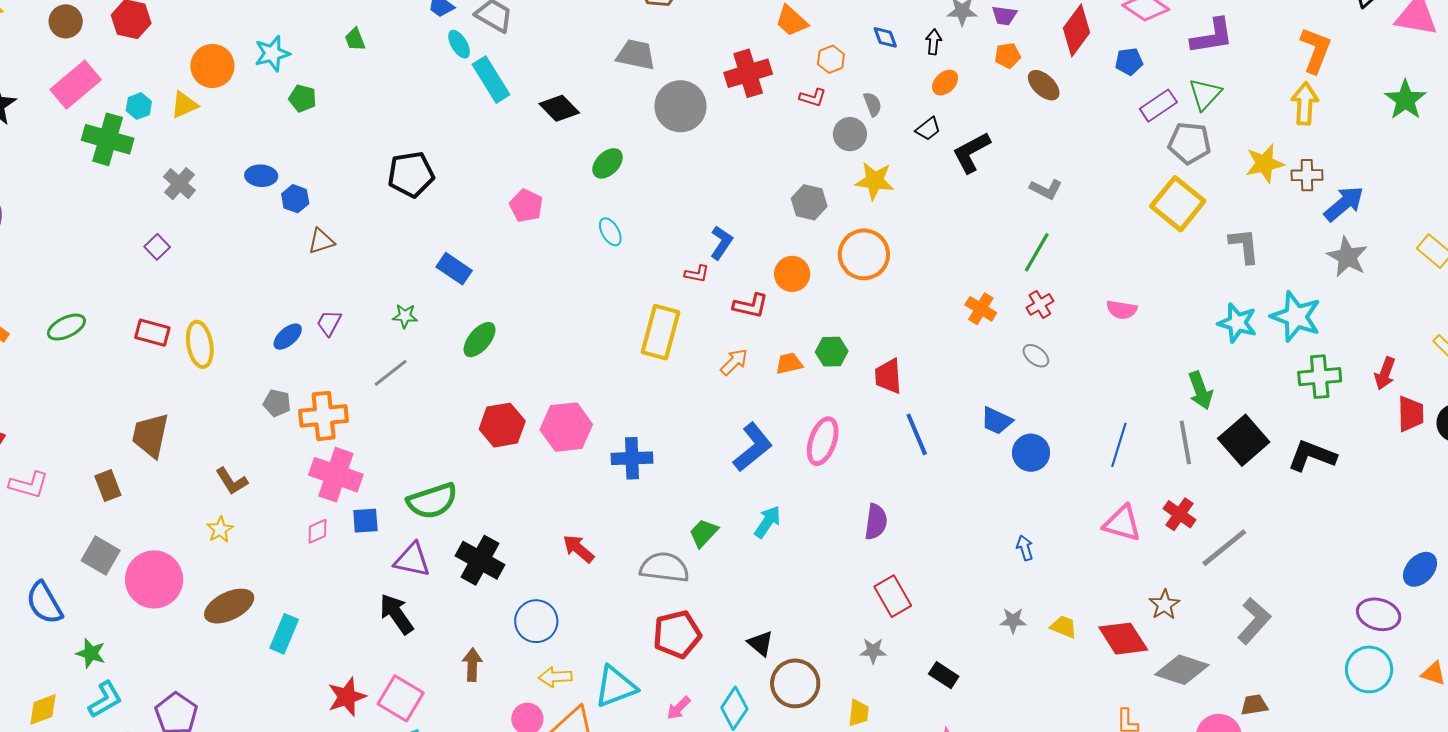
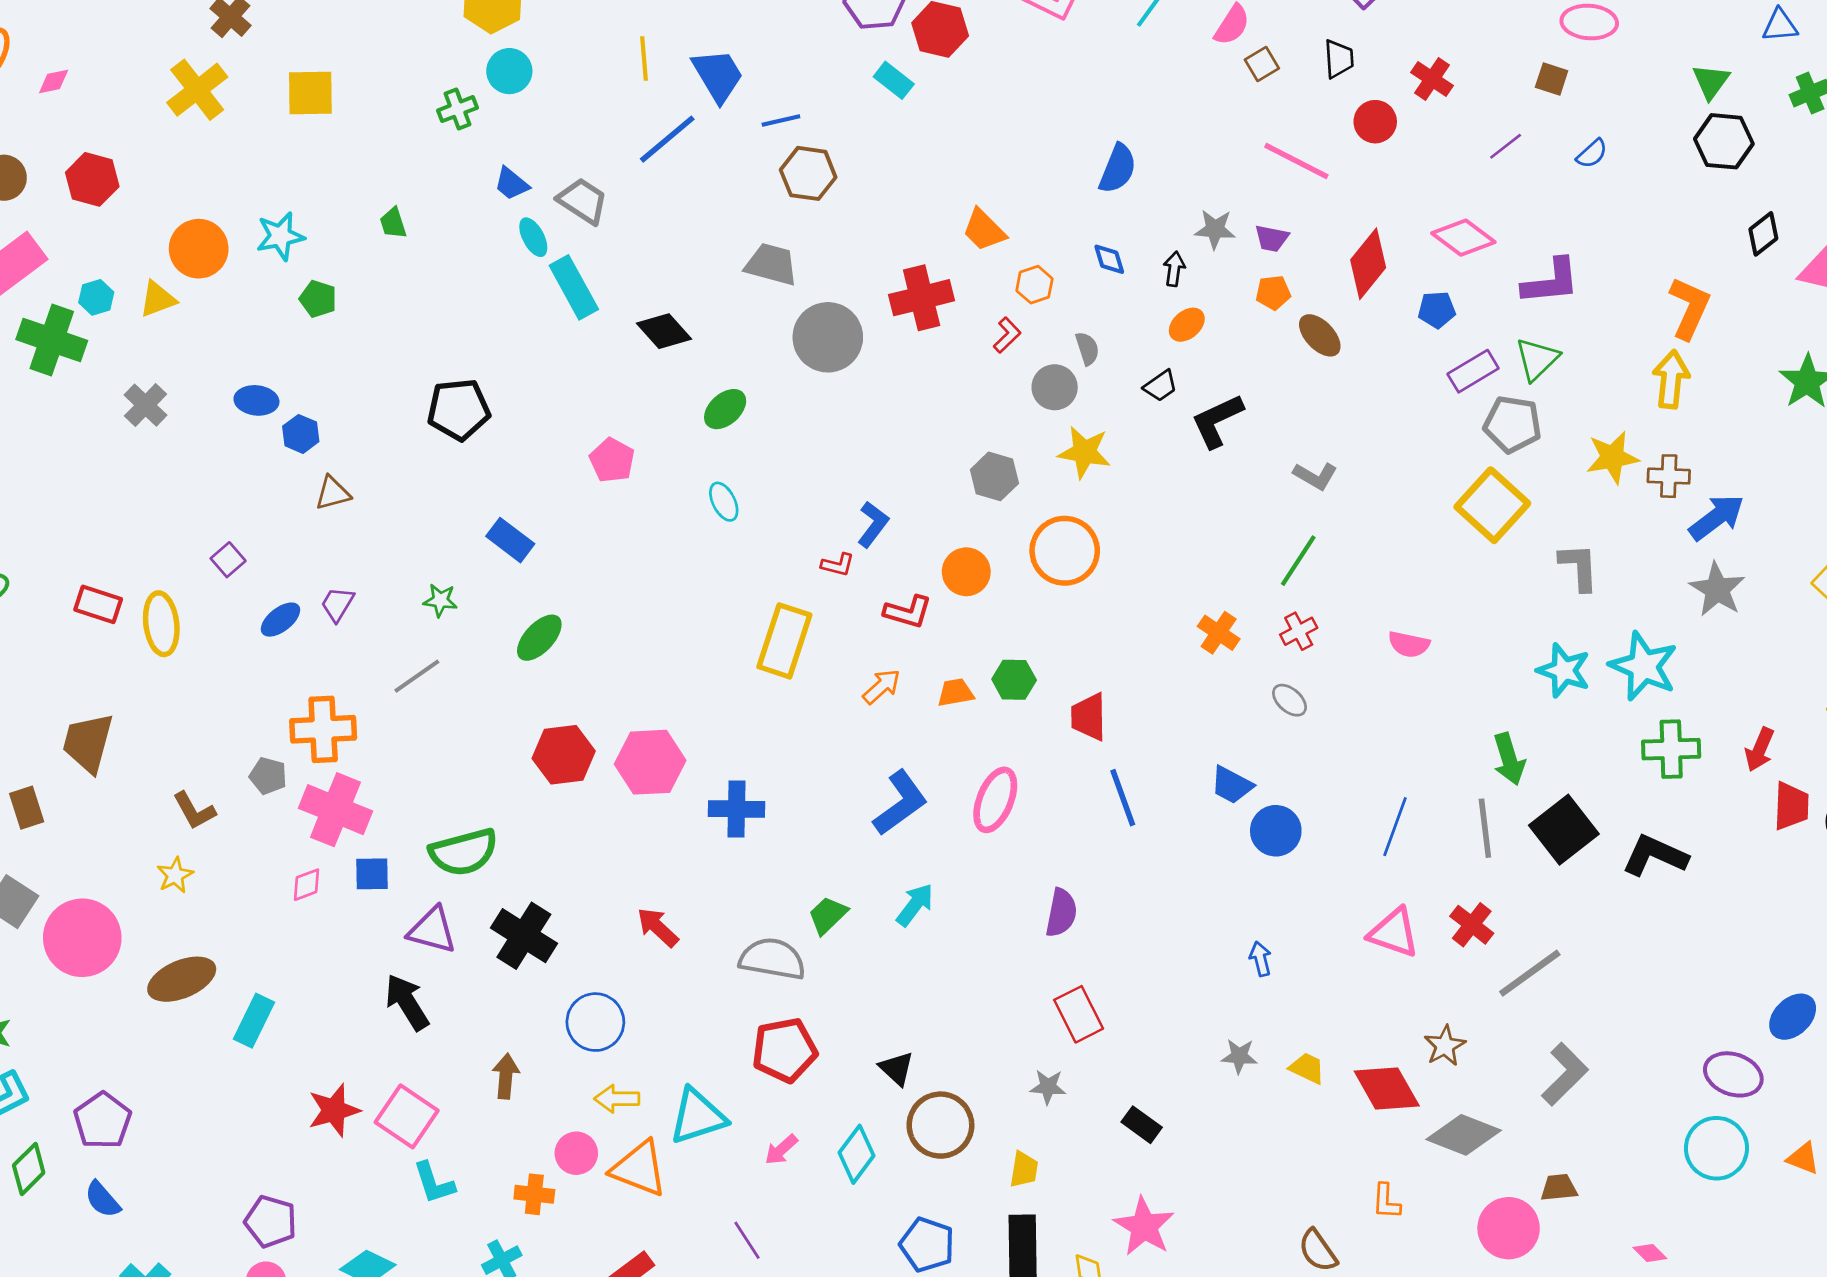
red L-shape: (813, 97) -> (1007, 335), turned -64
purple square: (157, 247) -> (228, 560), moved
gray pentagon: (277, 403) -> (268, 776), moved

